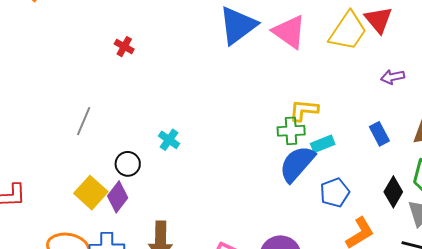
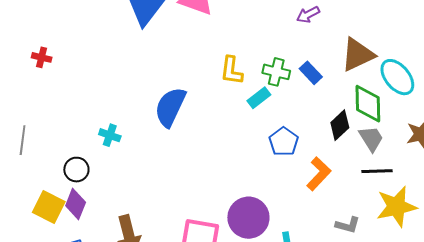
yellow L-shape: (304, 110) -> (232, 70), turned -72
green cross: (291, 131) -> (276, 72), moved, turned 32
blue semicircle: (297, 164) -> (170, 107), moved
black diamond: (393, 192) -> (340, 125), turned 32

